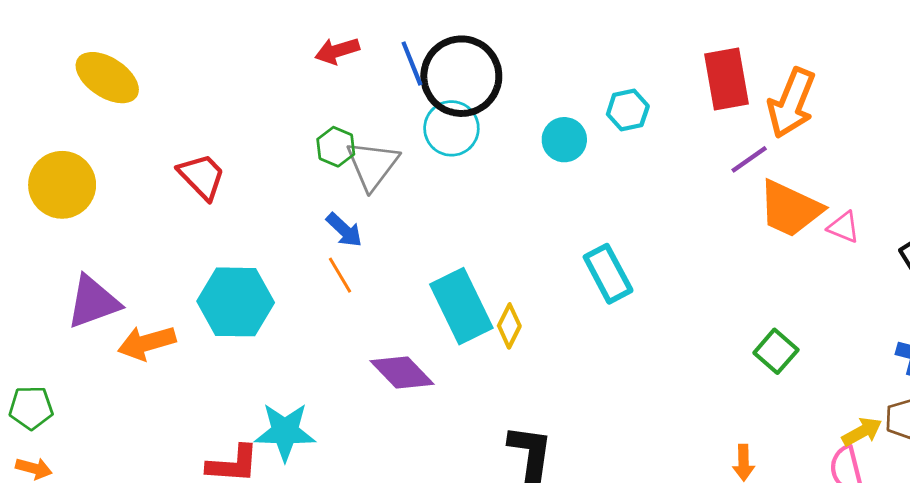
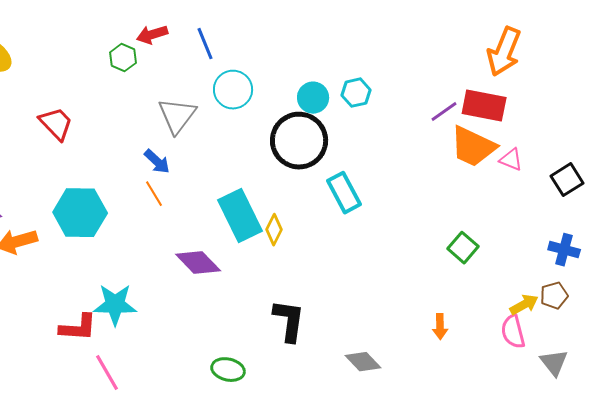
black circle: (461, 76) -> (299, 141), moved
red rectangle: (727, 79) -> (484, 106), moved, turned -69
orange arrow: (791, 103) -> (504, 52), moved
cyan hexagon: (628, 110) -> (356, 93), moved
green hexagon: (336, 147) -> (123, 58), moved

